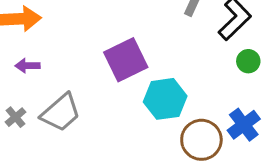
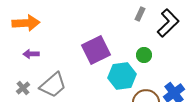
green circle: (248, 61) -> (144, 55), moved

